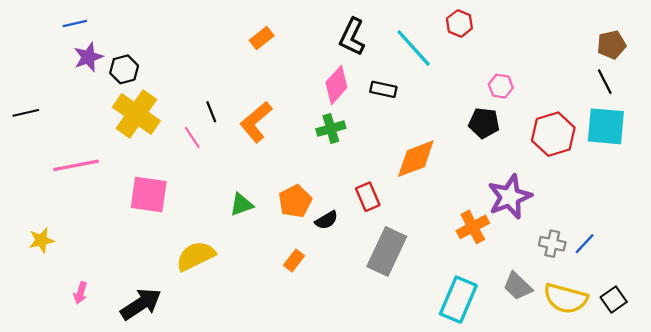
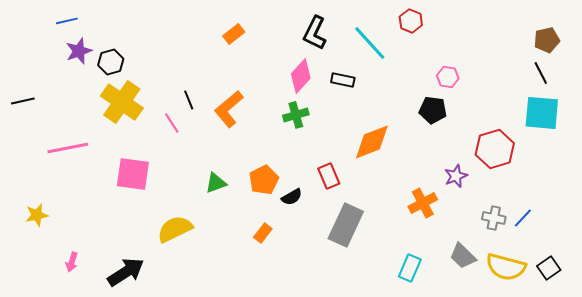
red hexagon: (553, 134) -> (495, 149), moved
purple star: (510, 197) -> (456, 176), size x0.6
cyan rectangle: (458, 300) -> (410, 268), size x0.7

